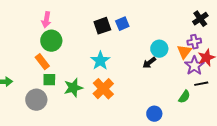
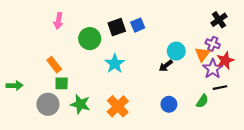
green circle: (51, 41) -> (90, 39), moved
purple cross: (194, 42) -> (213, 44), turned 32
green star: (73, 88) -> (80, 104), moved, turned 30
orange cross: (103, 89) -> (118, 106), moved
blue circle: (154, 114) -> (169, 104), moved

